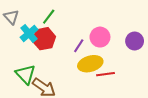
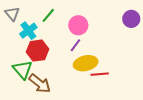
pink circle: (100, 37) -> (78, 25), moved
red hexagon: (44, 39) -> (37, 51), moved
purple circle: (135, 41) -> (131, 19), moved

